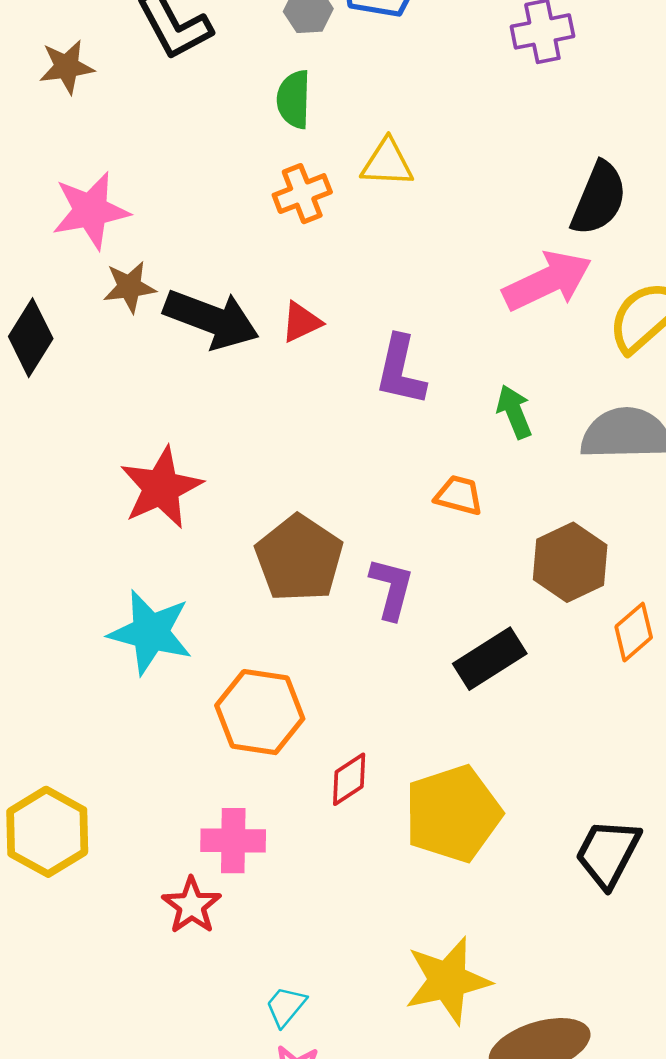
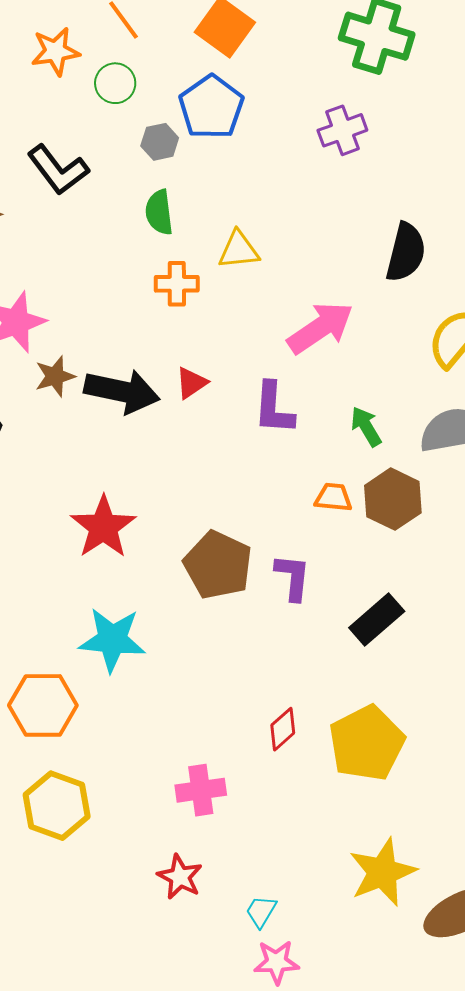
orange cross: (302, 194) -> (177, 284), turned 30
pink arrow: (547, 281) -> (320, 328), moved
brown hexagon: (570, 562) -> (393, 499), moved
orange hexagon: (260, 712) -> (43, 705), moved
red star: (192, 905) -> (180, 877), moved

